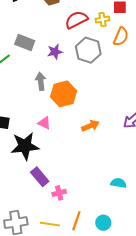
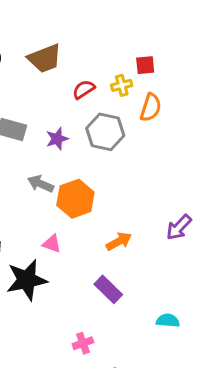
red semicircle: (76, 20) -> (84, 89), size x0.7
gray arrow: (41, 81) -> (41, 184), turned -54
purple rectangle: (40, 177) -> (108, 289), moved

